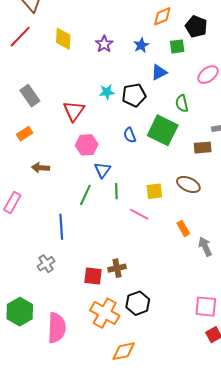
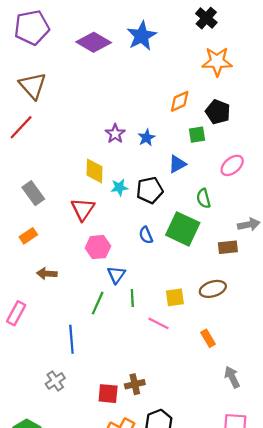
yellow diamond: (63, 39) -> (94, 171), moved
blue star: (141, 45) -> (147, 138), moved
brown ellipse: (188, 184) -> (213, 289), turned -40
gray arrow: (205, 247) -> (232, 377), moved

